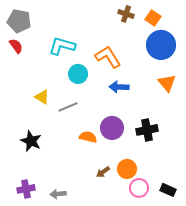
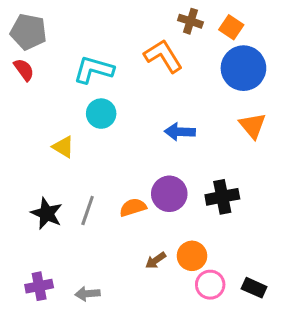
orange L-shape: (108, 57) -> (163, 56), moved
cyan circle: (78, 74) -> (101, 114), moved
gray line: (68, 107) -> (88, 210), moved, turned -48
orange semicircle: (88, 137) -> (133, 207), turned -30

